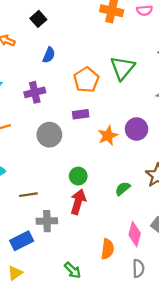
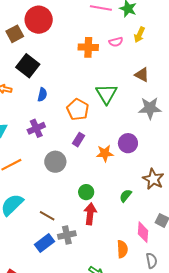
black square: (38, 19) -> (28, 66), size x1.6
purple rectangle: (81, 114) -> (78, 140), turned -40
orange star: (108, 136) -> (105, 153), turned 30
brown line: (28, 195) -> (47, 216), turned 49
blue rectangle: (22, 241) -> (45, 243), moved

